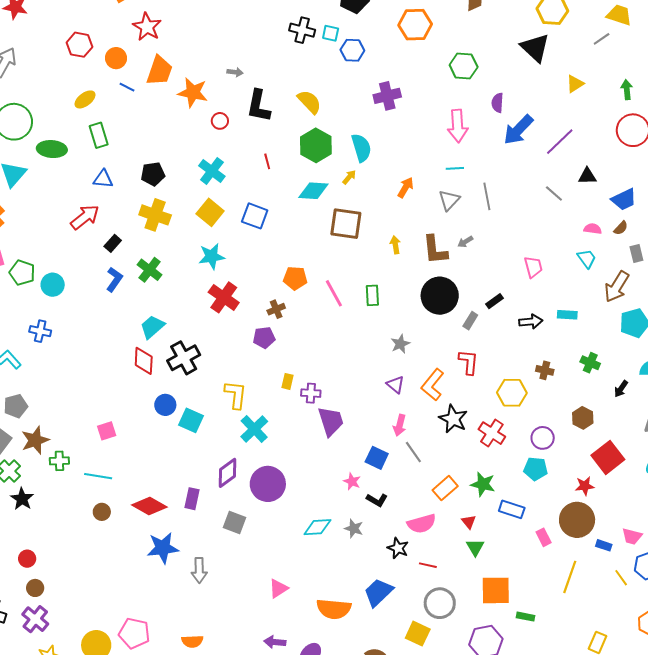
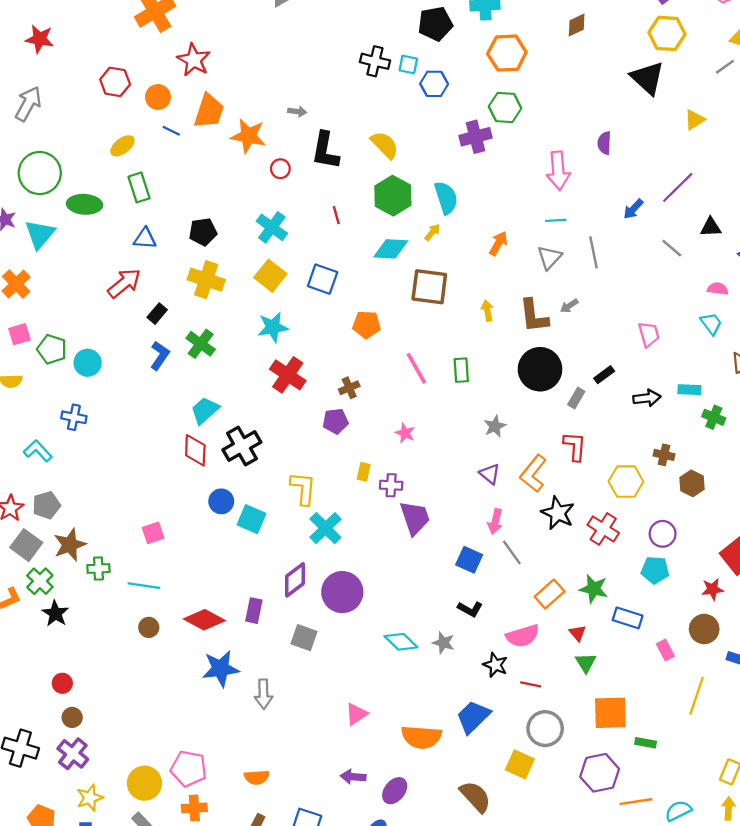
green hexagon: (464, 66) -> (505, 107), moved
blue arrow: (518, 130) -> (633, 209), moved, size x0.6
orange pentagon: (295, 278) -> (367, 325), moved
green cross: (590, 363) -> (714, 417), moved
brown hexagon: (583, 418) -> (692, 483), moved
pink star: (352, 481) -> (405, 433), moved
brown circle: (577, 520) -> (704, 629), size x0.7
cyan diamond: (317, 527) -> (401, 642), turned 48

